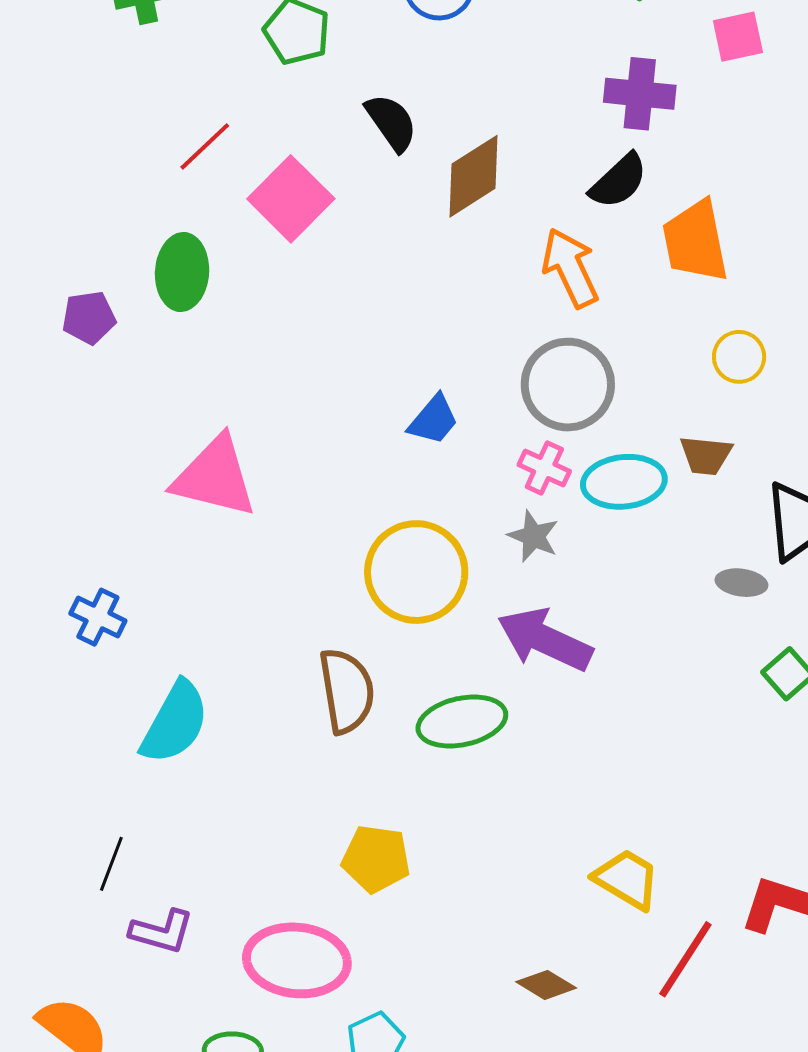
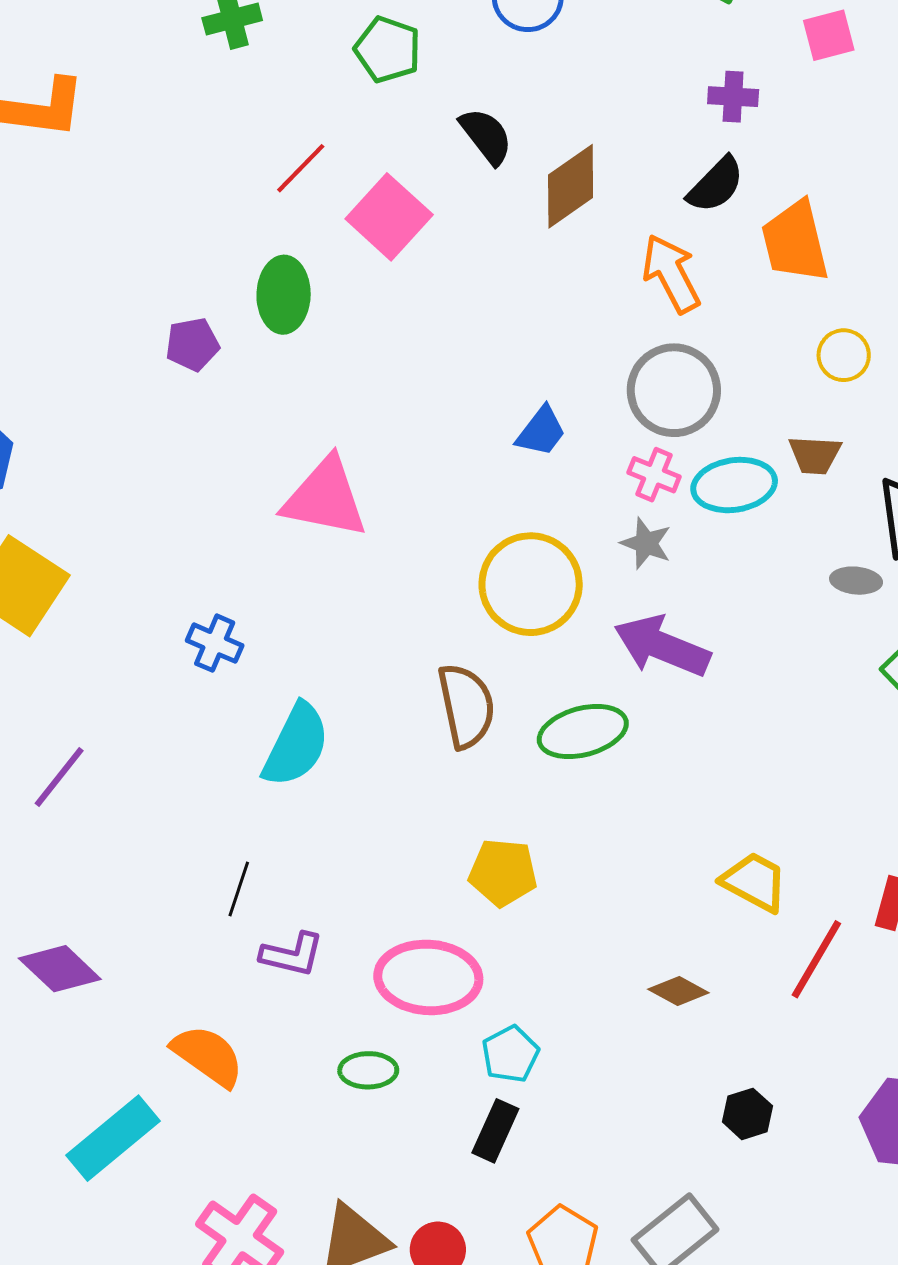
purple cross: (640, 94) -> (733, 97), size x0.7

